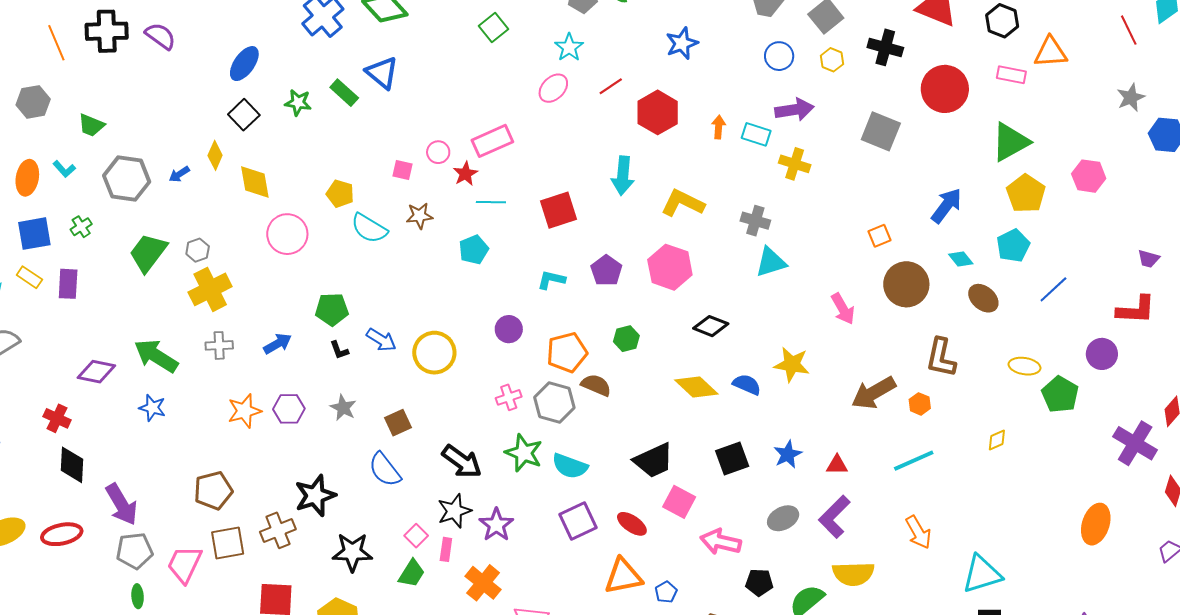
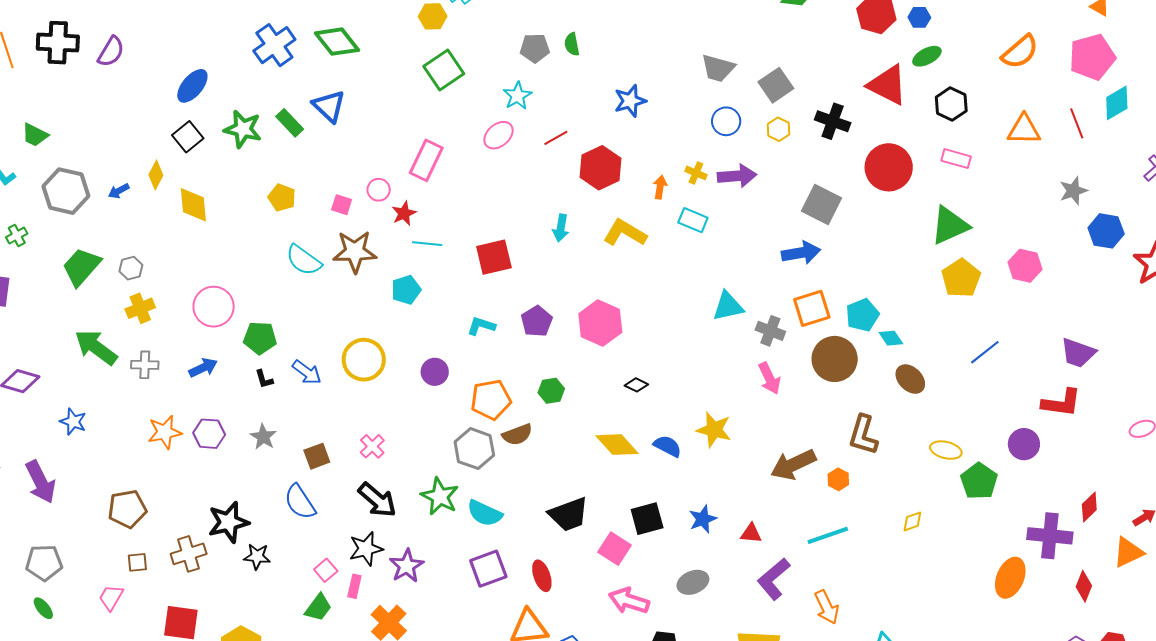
green square: (494, 28) -> (444, 70), size x1.4
purple semicircle: (160, 36) -> (111, 52), turned 80
orange triangle: (1051, 52) -> (1024, 130), moved
green star: (298, 102) -> (243, 129), size x1.4
cyan rectangle: (756, 134) -> (693, 220), moved
pink rectangle: (492, 141) -> (426, 160), moved, turned -45
yellow cross: (795, 164) -> (696, 173), moved, size x0.7
cyan arrow: (623, 176) -> (561, 228), size x0.7
yellow pentagon: (340, 194) -> (282, 198), moved
yellow L-shape: (683, 203) -> (625, 233), moved
blue arrow: (946, 206) -> (801, 253), moved, turned 39
brown star: (419, 216) -> (355, 252), size x1.6
gray cross: (755, 221) -> (770, 331), moved
pink circle: (287, 234) -> (214, 307), moved
orange square: (880, 236) -> (812, 308), size x1.6
cyan pentagon: (1013, 246) -> (862, 315), moved
purple trapezoid: (1149, 259) -> (1078, 353), size x1.6
cyan triangle: (771, 262) -> (728, 306), moved
yellow cross: (210, 289) -> (140, 308), size x0.7
blue line: (1053, 289) -> (985, 352), moved
black diamond: (711, 326) -> (636, 385), size x0.7
yellow circle: (434, 353) -> (364, 360), moved
green arrow: (156, 356) -> (96, 347), moved
brown semicircle: (596, 385) -> (517, 435), turned 132
pink cross: (509, 397) -> (372, 446), moved, turned -30
purple cross: (1135, 443) -> (1050, 536), turned -30
pink square: (679, 502) -> (614, 549), moved
purple arrow: (122, 504) -> (41, 482), moved
purple L-shape: (834, 517) -> (774, 579), moved
red ellipse: (632, 524) -> (542, 576), turned 32
orange ellipse: (1096, 524) -> (1010, 578), moved
brown square: (228, 543) -> (137, 562), size x0.6
black star: (352, 552) -> (257, 556), moved, size x0.7
pink trapezoid: (185, 564) -> (111, 597), moved, size x0.7
green ellipse: (138, 596) -> (43, 608), turned -40

